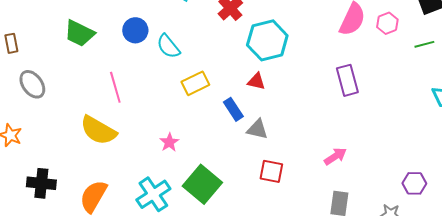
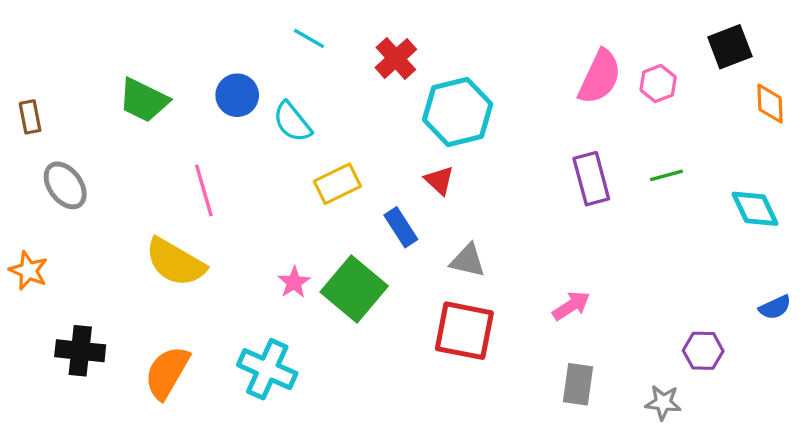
green line: (424, 44) -> (666, 175), moved
red triangle: (256, 81) -> (439, 180), turned 30
gray triangle: (257, 129) -> (468, 261), moved
red square: (271, 171) -> (464, 331), size x1.5
green square: (202, 184) -> (354, 289), moved
cyan cross: (153, 194) -> (267, 369), turned -32

